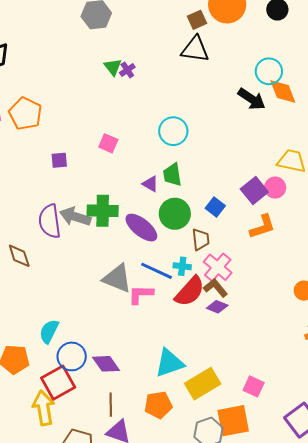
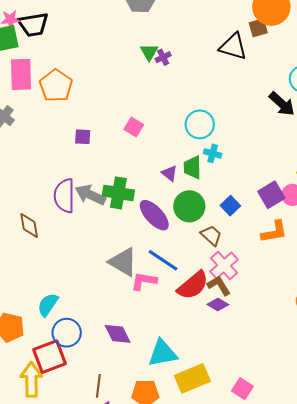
brown square: (197, 20) -> (258, 28), moved
brown trapezoid: (201, 239) -> (211, 235), turned -50
cyan cross: (182, 266) -> (213, 153), moved
purple diamond: (106, 364) -> (118, 334), moved

